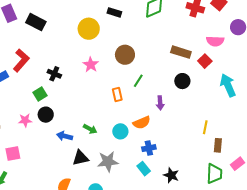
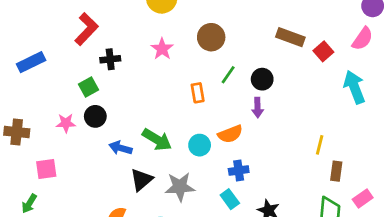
pink semicircle: (215, 41) -> (363, 39), moved, turned -60
red L-shape: (21, 60) -> (86, 29), moved
black cross: (54, 74) -> (110, 59), turned -32
black circle: (182, 81) -> (262, 79), moved
green arrow: (90, 129) -> (157, 140), size x1.5
black triangle: (80, 158) -> (141, 180), turned -30

